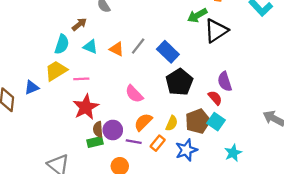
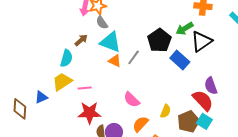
cyan triangle: (90, 47) -> (110, 42), moved, size x1.6
blue rectangle: (168, 52) -> (180, 60), moved
black pentagon: (179, 82) -> (159, 40), moved
red semicircle: (215, 98) -> (203, 100), size x1.6
red star: (86, 107) -> (89, 113), turned 30
yellow semicircle: (172, 123) -> (166, 111), moved

